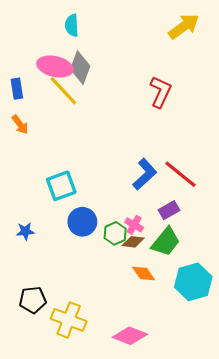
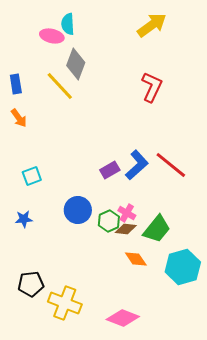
yellow arrow: (184, 26) -> (152, 25), moved
pink ellipse: (55, 67) -> (52, 36), moved, size x0.7
cyan square: (61, 186) -> (32, 176), moved, size x0.7
purple rectangle: (169, 210) -> (110, 170), moved

